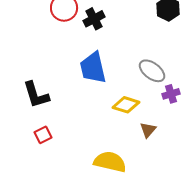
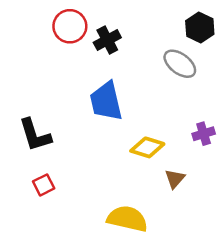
gray ellipse: (152, 71) -> (180, 64), moved

